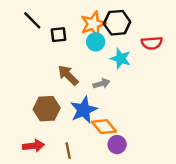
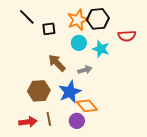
cyan circle: (96, 42) -> (79, 43), moved
purple circle: (117, 145) -> (77, 121), moved
brown line: (68, 151) -> (49, 119), moved

